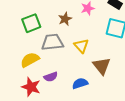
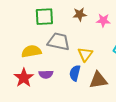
brown star: (65, 19) -> (80, 14), moved
brown triangle: (102, 66) -> (98, 80), turned 42
blue semicircle: (80, 83) -> (75, 73), moved, turned -77

